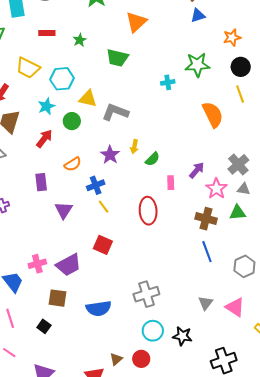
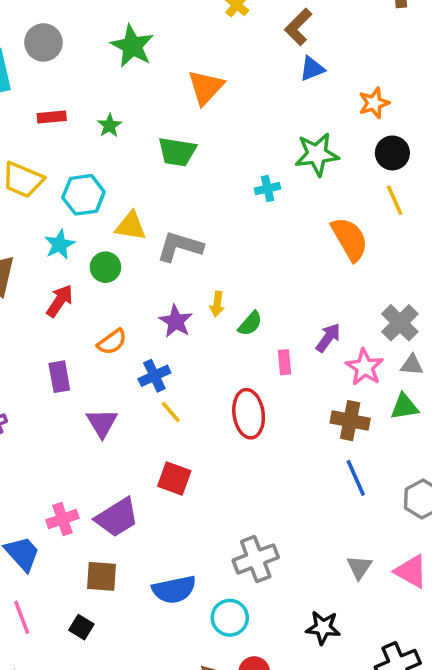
cyan circle: (153, 331) -> (230, 618), moved

